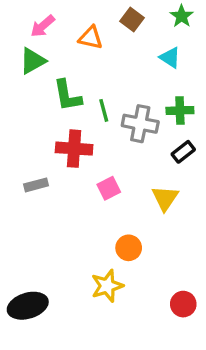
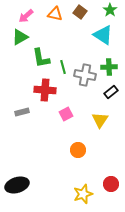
orange triangle: (91, 38) -> (55, 14), moved
cyan triangle: (170, 58) -> (103, 35), size x1.5
yellow star: (107, 286) -> (83, 194), moved

